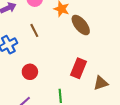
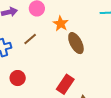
brown line: (34, 30) -> (30, 39), turned 64

